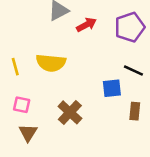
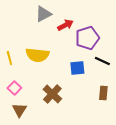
purple pentagon: (130, 27) -> (87, 38), moved
blue square: (112, 88) -> (77, 68), moved
pink square: (22, 105) -> (14, 88), turned 32

